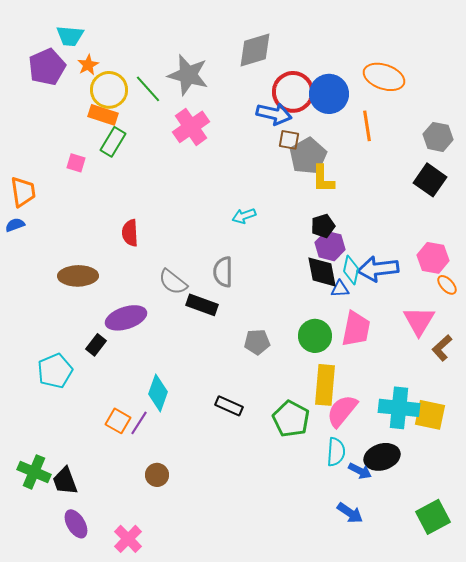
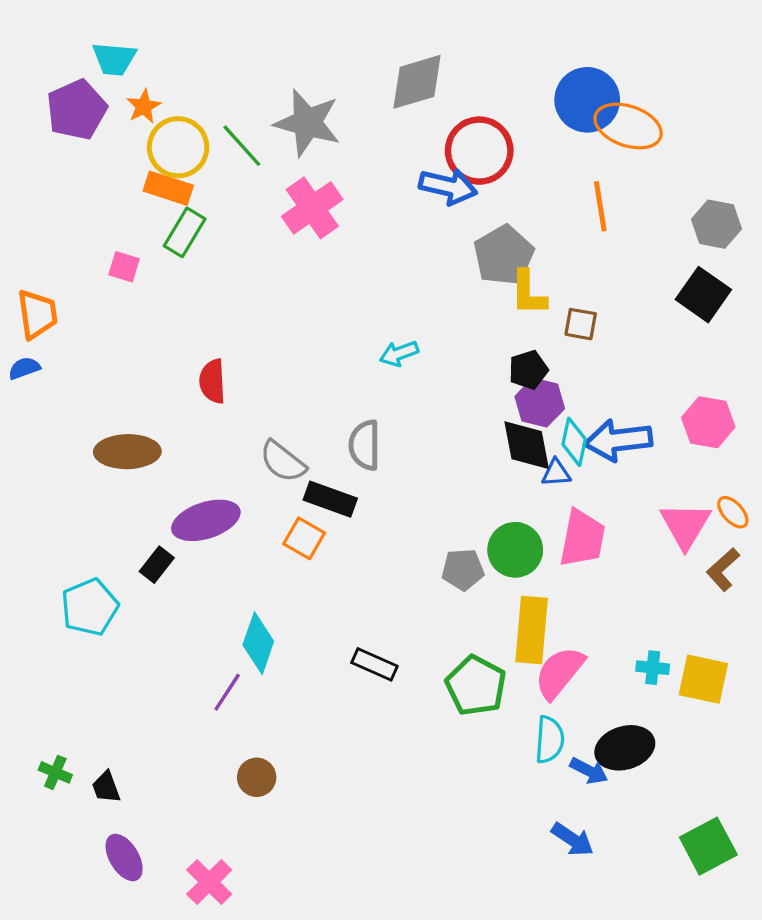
blue circle: (329, 94) -> (587, 100), moved
brown square: (289, 140) -> (581, 324), moved
orange ellipse: (447, 285) -> (733, 512), moved
gray pentagon: (257, 342) -> (463, 569), moved
cyan cross: (399, 408) -> (653, 668), size x0.5
orange square: (118, 421) -> (304, 538), moved
green cross: (34, 472) -> (55, 772), size x0.6
black trapezoid: (65, 481) -> (106, 787), size x0.7

